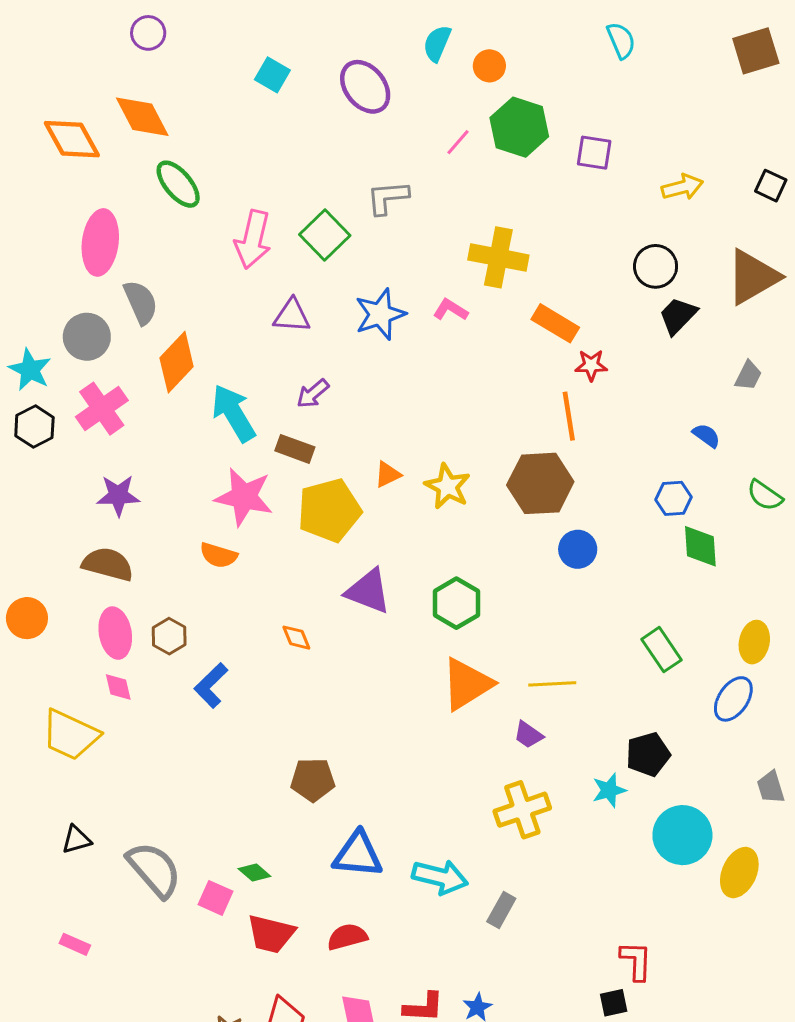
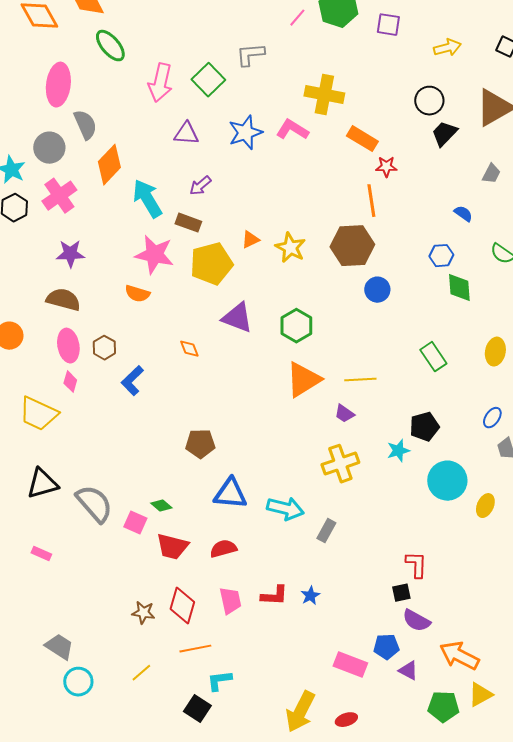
pink L-shape: (450, 310) -> (292, 130), size x1.4
pink diamond: (118, 687) -> (70, 382), turned 30
blue ellipse: (733, 699) -> (492, 418), moved, size x0.7
black triangle: (76, 840) -> (42, 484), size x1.6
yellow ellipse: (739, 873) -> (485, 506), size x0.7

